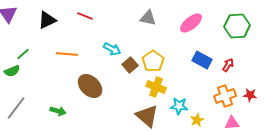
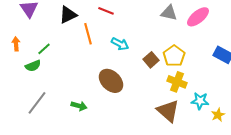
pink ellipse: (191, 23) -> (198, 17), moved
cyan arrow: (112, 49) -> (120, 44), moved
orange line: (67, 54) -> (88, 34), moved, turned 70

